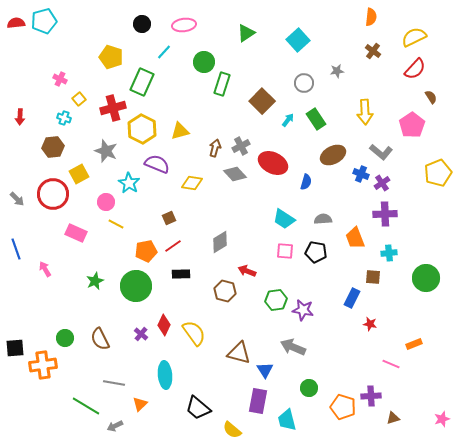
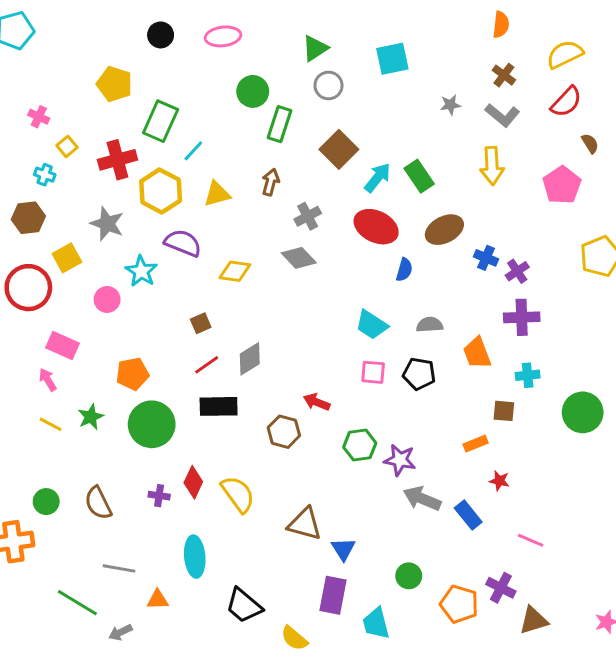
cyan square: (298, 40) -> (392, 59), turned 30
cyan line: (164, 52) -> (193, 151), moved
gray circle: (304, 83) -> (329, 85), moved
cyan arrow: (288, 120) -> (378, 178), size x1.5
brown arrow: (215, 148) -> (271, 182), moved
gray L-shape: (381, 152) -> (502, 115), moved
red ellipse: (273, 163) -> (376, 227), moved
yellow line: (116, 224) -> (51, 424), moved
gray diamond: (220, 242) -> (250, 359), moved
orange pentagon: (146, 251) -> (132, 374), moved
pink arrow: (45, 269) -> (48, 380), moved
black rectangle: (181, 274) -> (219, 406), size x1.4
blue rectangle: (352, 298) -> (468, 515), moved, turned -66
purple cross: (141, 334) -> (159, 496), turned -32
orange rectangle: (414, 344) -> (476, 444), moved
gray arrow: (293, 347) -> (422, 499), moved
purple cross: (371, 396) -> (501, 588), turned 30
orange triangle: (140, 404) -> (158, 600), turned 42
brown triangle: (393, 418) -> (534, 620), size x1.5

